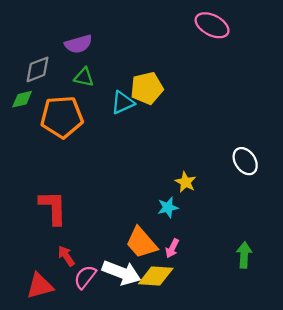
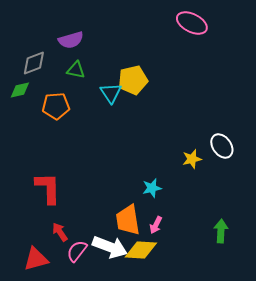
cyan triangle: (123, 103) -> (111, 93), turned -40
orange pentagon: (62, 117) -> (56, 106), size x0.7
yellow star: (186, 182) -> (192, 159), moved, turned 30
orange trapezoid: (141, 243) -> (128, 220), turned 32

